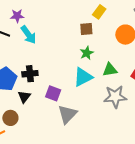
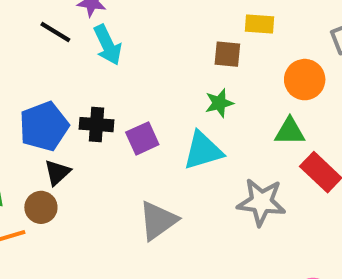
yellow rectangle: (99, 12) -> (260, 24), turned 48
green triangle: (110, 70) -> (290, 131), moved
purple square: (53, 93) -> (142, 138), moved, turned 35
black triangle: (24, 97) -> (57, 172), moved

